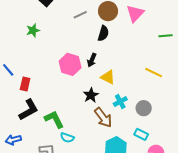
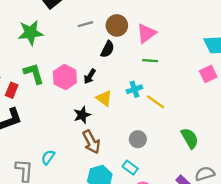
green star: (33, 30) -> (31, 33), size x1.6
green line: (166, 36) -> (150, 61), moved
cyan cross: (120, 102) -> (134, 89), moved
green L-shape: (54, 119) -> (34, 74), moved
cyan semicircle: (67, 138) -> (48, 157), turned 96

